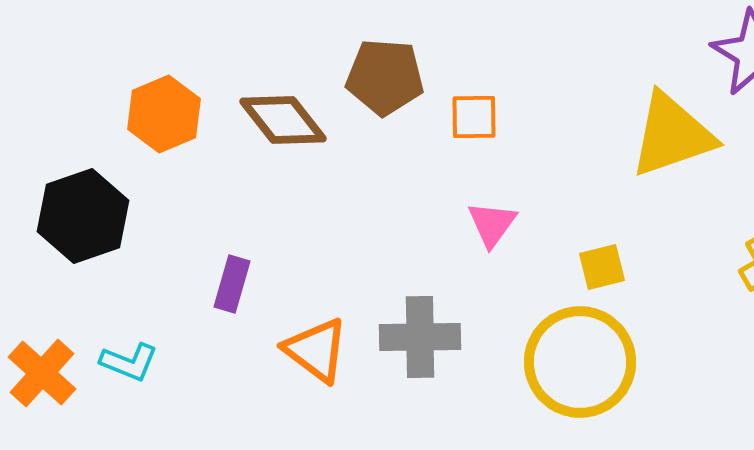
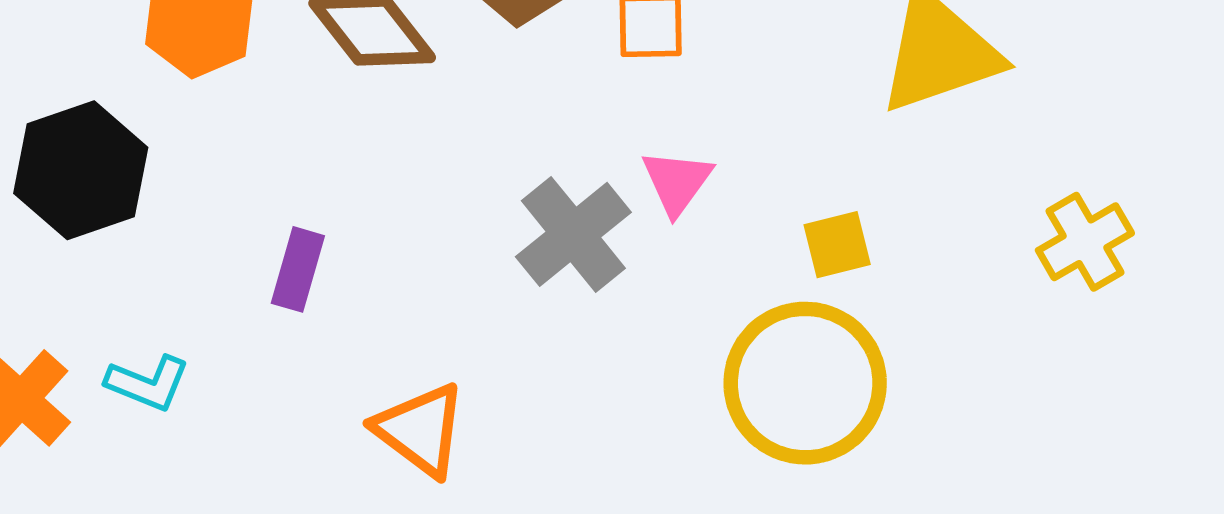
gray cross: (420, 337) -> (573, 234), moved, turned -38
orange triangle: (316, 350) -> (420, 430), moved

